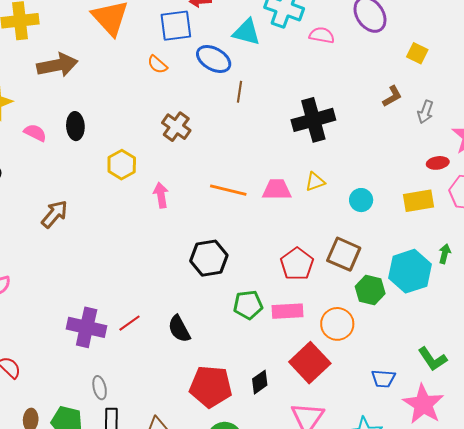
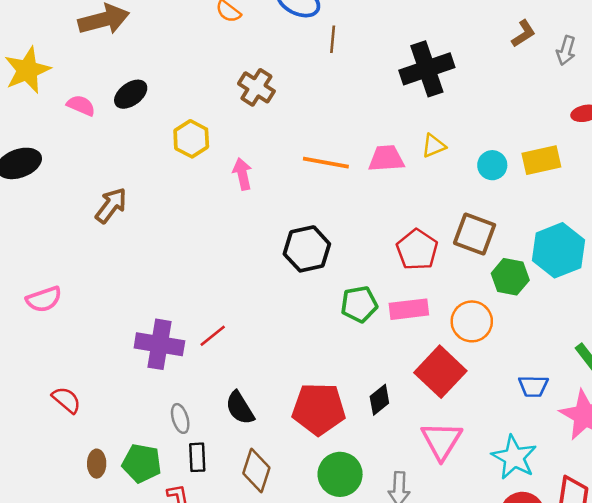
black ellipse: (75, 126) -> (131, 94), turned 60
yellow rectangle: (418, 201) -> (541, 160), moved
black semicircle: (179, 329) -> (240, 408), moved

